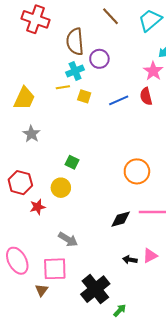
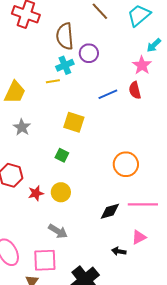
yellow square: (84, 96) -> (74, 122), moved, size x1.5
yellow circle: (61, 188) -> (61, 192), moved
red star: (38, 207) -> (36, 193), moved
pink triangle: (150, 256) -> (139, 237), moved

